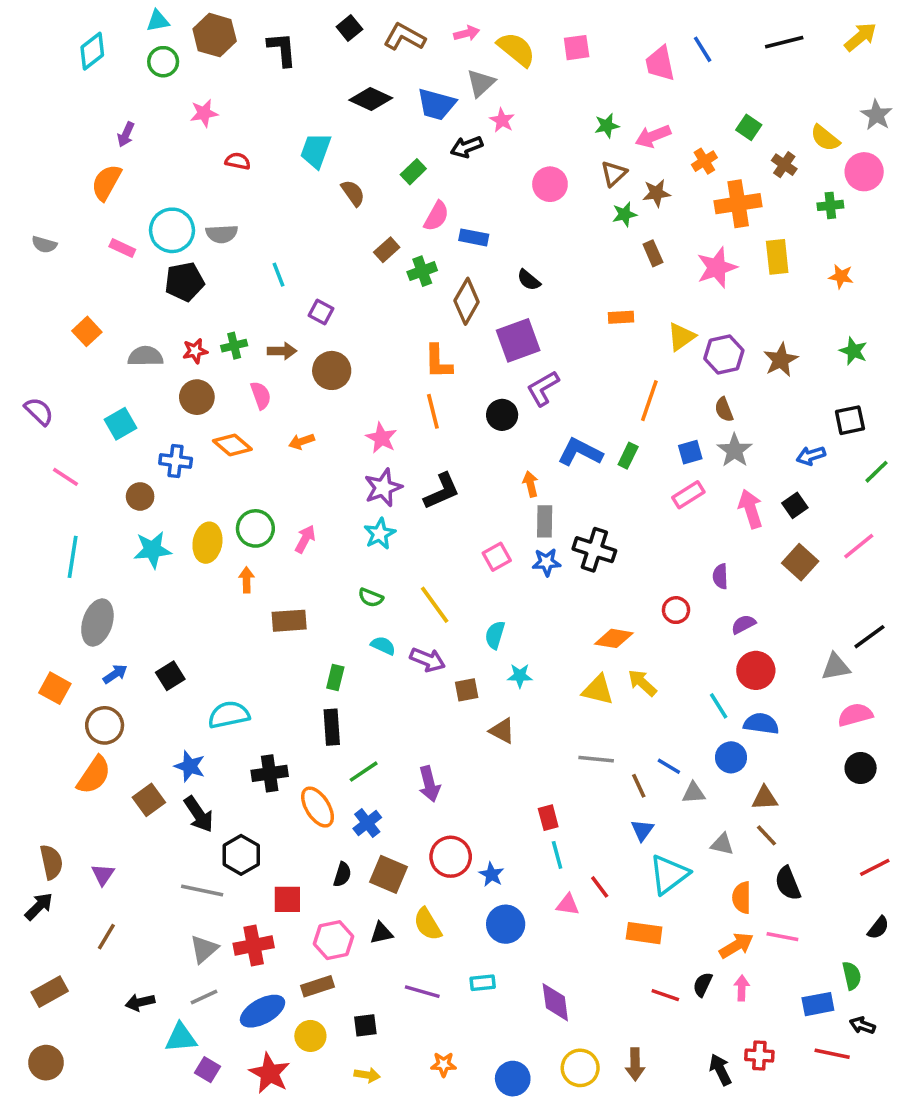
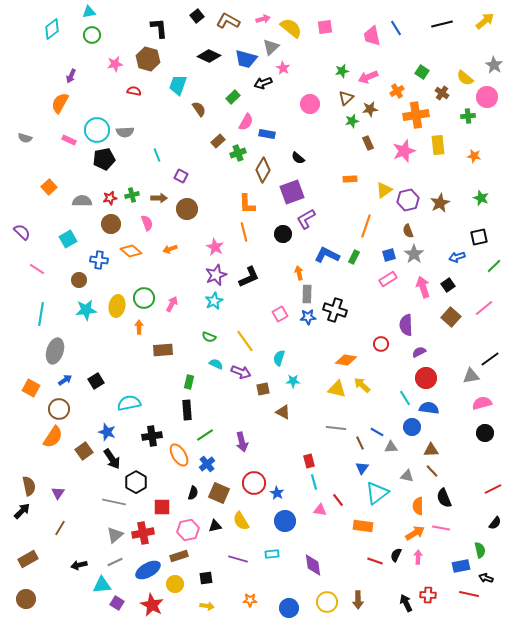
brown hexagon: (215, 35) -> (148, 59), moved
purple semicircle: (720, 576) -> (406, 325), size x1.5

